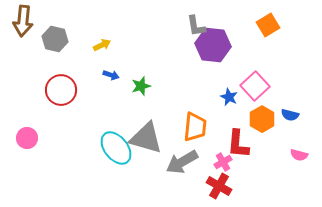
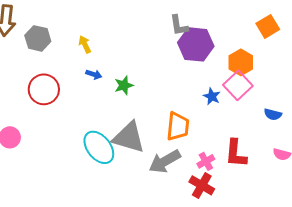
orange square: (268, 25) -> (268, 26), moved
yellow arrow: (102, 45) -> (85, 44), turned -90
orange hexagon: (262, 119) -> (241, 62), moved
red L-shape: (238, 144) -> (236, 153), moved

